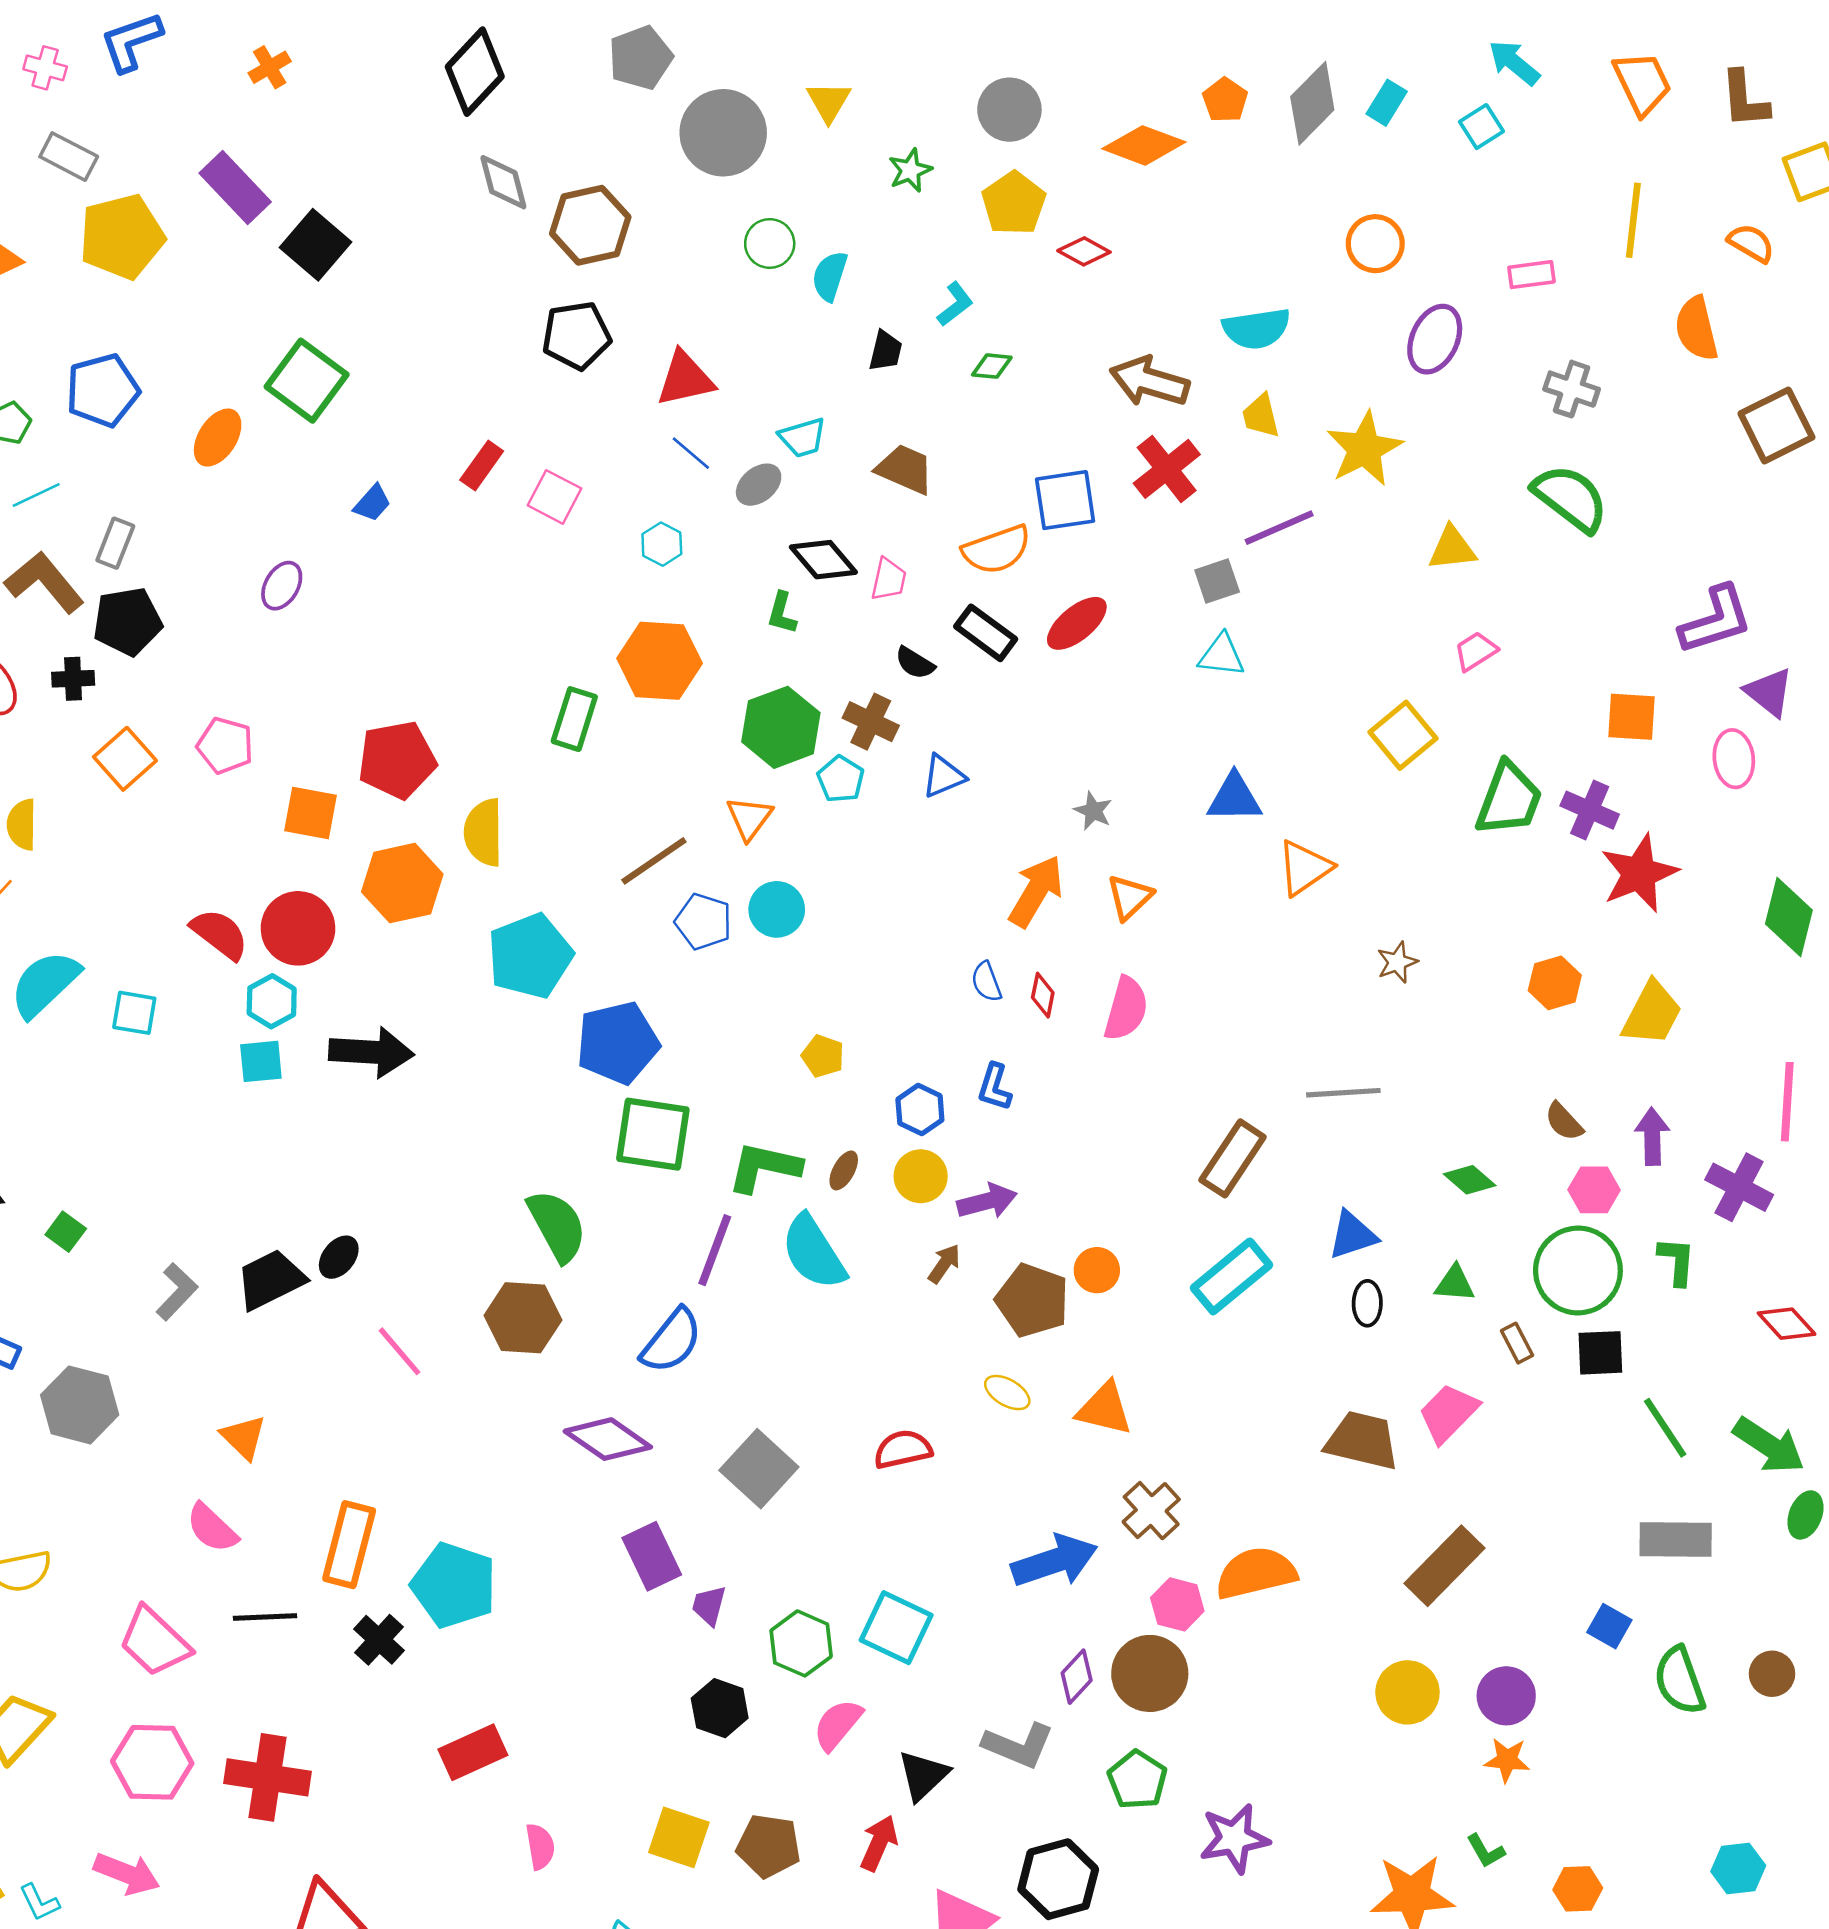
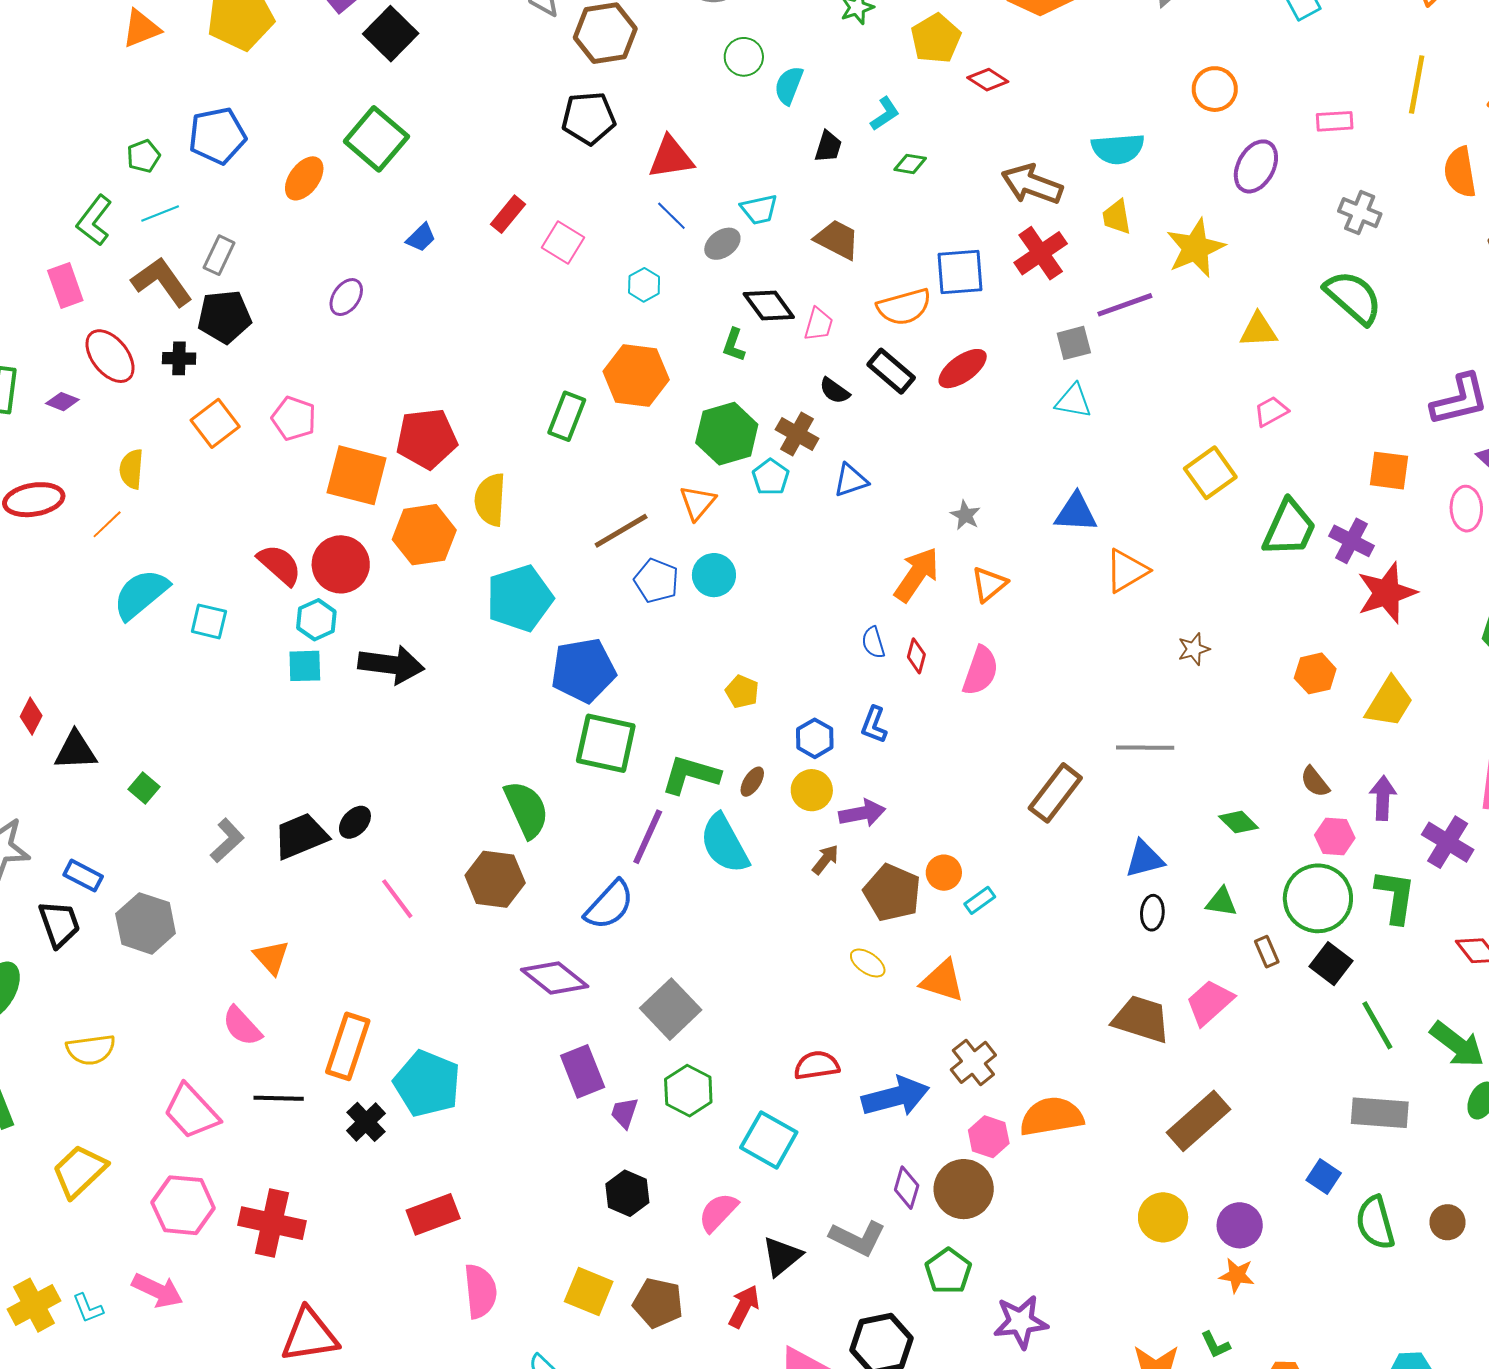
orange square: (311, 813) -> (357, 475), size x1.4
green L-shape: (1677, 1261) -> (1395, 896), size x1.4
cyan rectangle: (1232, 1276) -> (980, 900), moved, size x0.5
black square: (1600, 1353) -> (1331, 964), turned 36
red semicircle: (903, 1449) -> (817, 1065), moved
green hexagon: (801, 1643) -> (688, 1091), moved
purple diamond: (1077, 1677) -> (907, 1188), turned -30
pink semicircle: (540, 1846) -> (480, 1291), size x1.5

